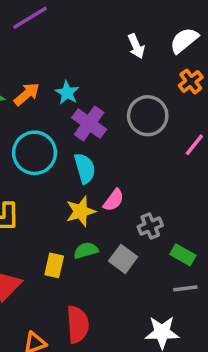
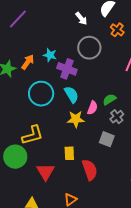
gray circle: (148, 116) -> (89, 48), moved
yellow star: (81, 211) -> (76, 119), turned 30
green semicircle: (86, 250) -> (109, 99), moved
red semicircle: (78, 324) -> (90, 170), moved

